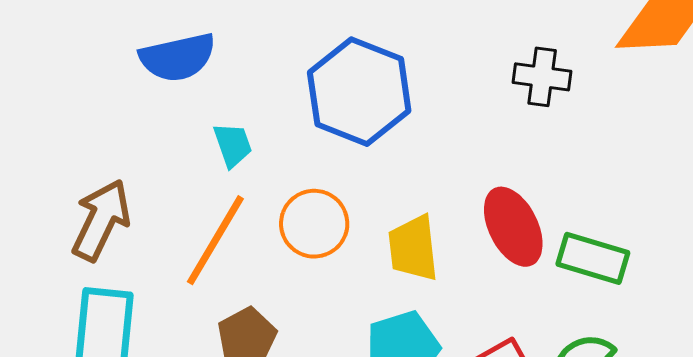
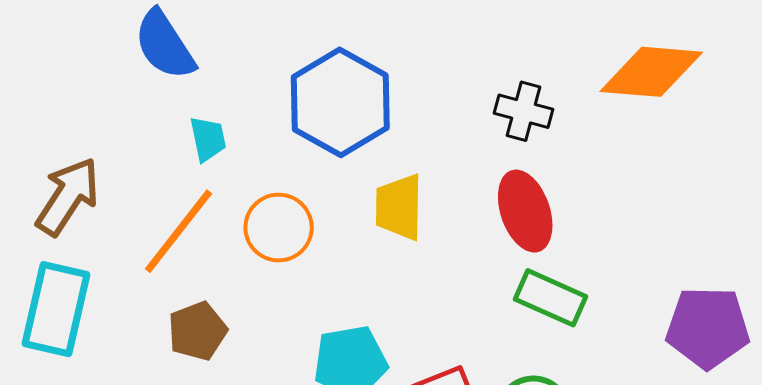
blue semicircle: (178, 57) -> (165, 45), turned 62
red ellipse: (513, 227) -> (525, 211), moved
yellow trapezoid: (413, 248) -> (399, 207), moved

